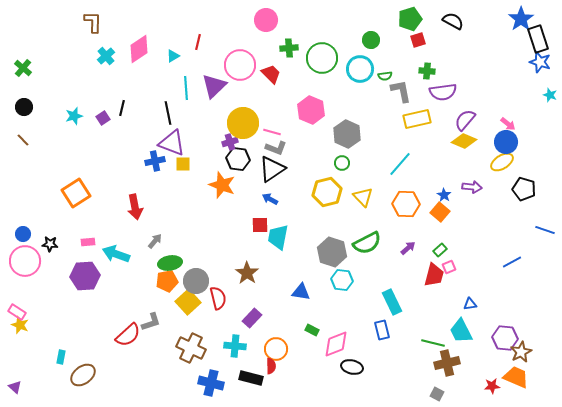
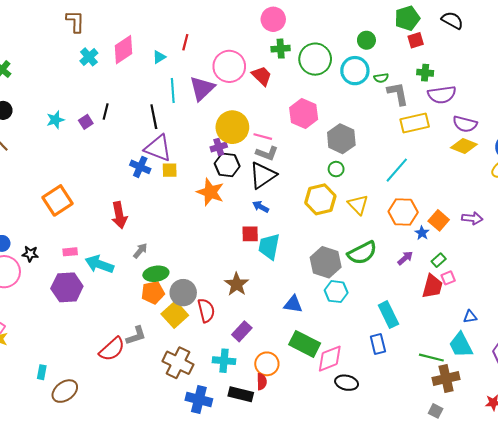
pink circle: (266, 20) -> (273, 19), moved
purple semicircle: (465, 120) -> (465, 124), turned -115
blue cross: (155, 161) -> (140, 167), turned 36
purple arrow: (472, 187) -> (472, 218), moved
blue star: (444, 195) -> (422, 233), moved
green rectangle: (312, 330) -> (305, 344), size x2.0

